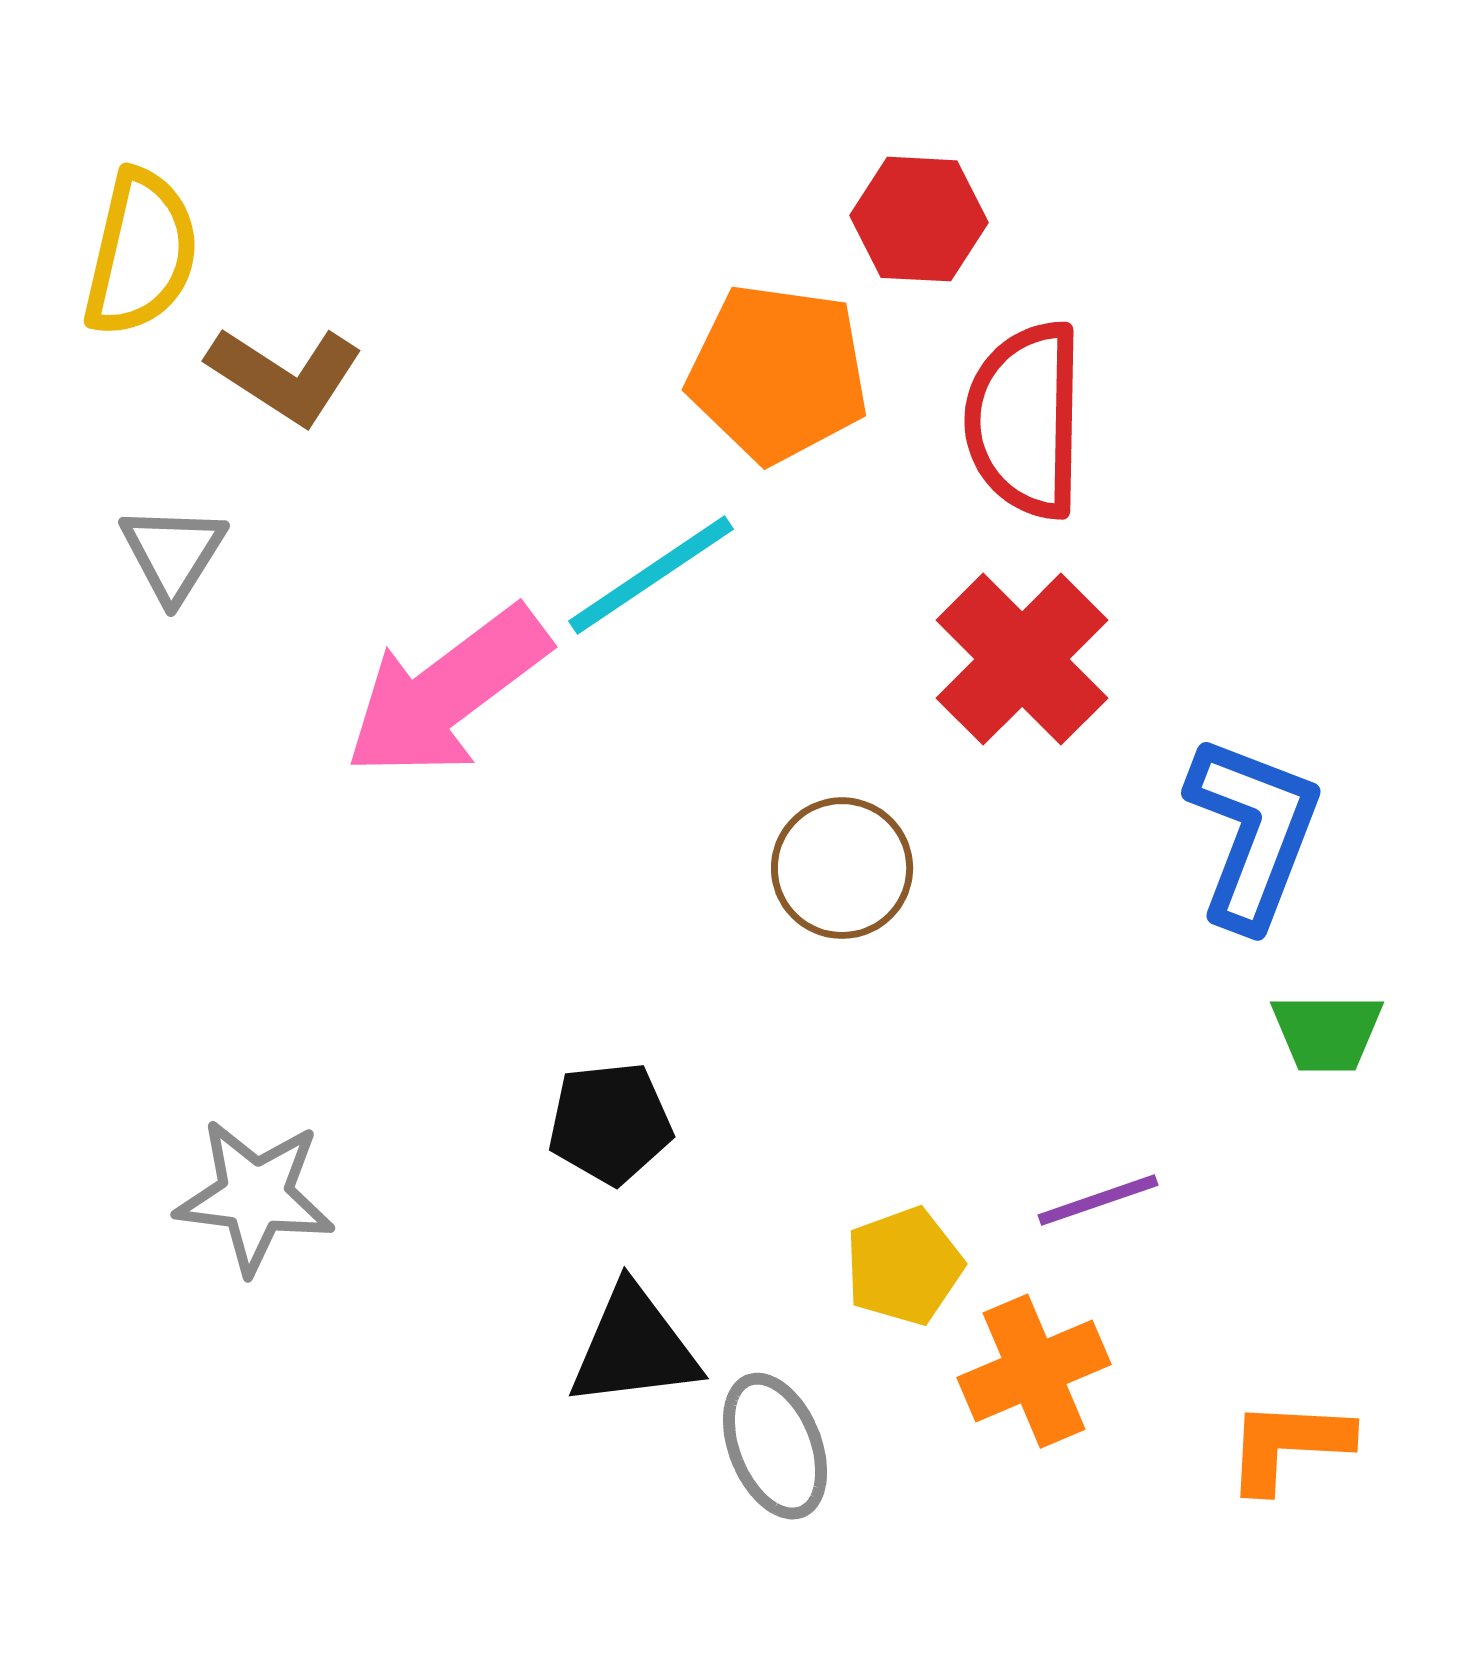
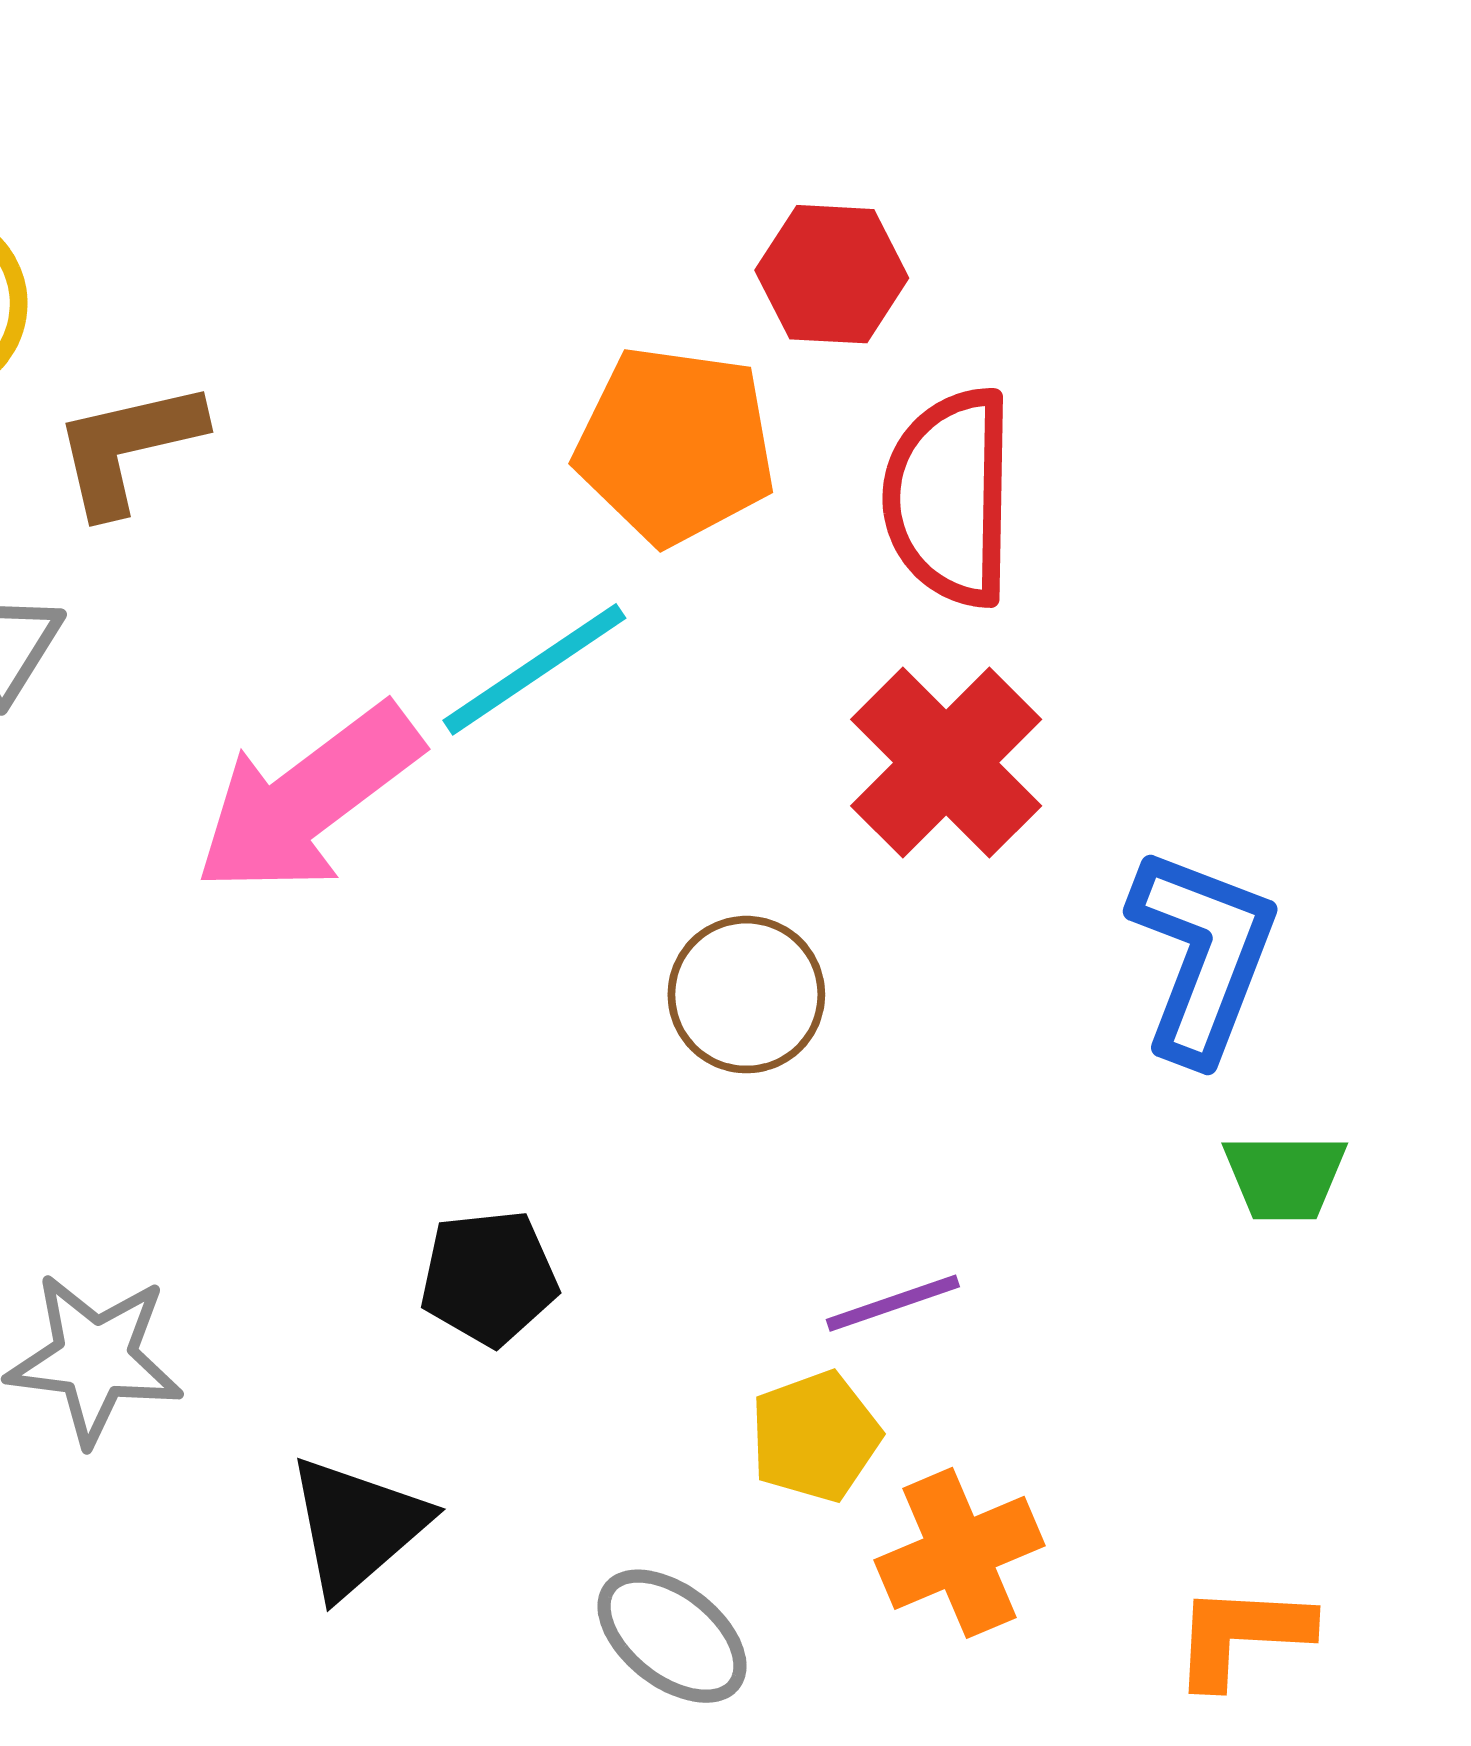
brown L-shape: (285, 375) -> (128, 447), turned 134
purple line: (1098, 1200) -> (893, 1303), moved
black triangle: (634, 1347) -> (357, 1526), moved, turned -34
gray ellipse: (775, 1446) -> (672, 1636), turned -30

